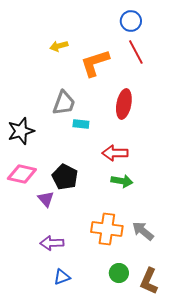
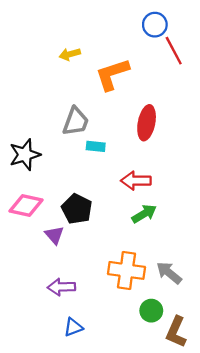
red line: (136, 52) -> (174, 51), moved
green arrow: (122, 181) -> (144, 214), turned -40
green circle: (119, 273) -> (151, 311), moved

